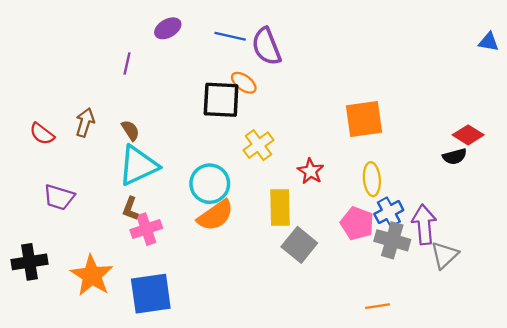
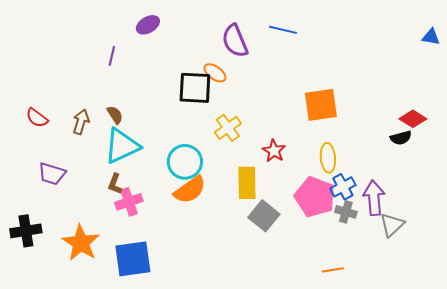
blue line: (230, 36) -> (283, 30), moved
brown arrow: (85, 122) -> (81, 122), moved
pink pentagon: (357, 223) -> (315, 197), size x1.4
gray cross: (392, 240) -> (346, 212), size x0.7

